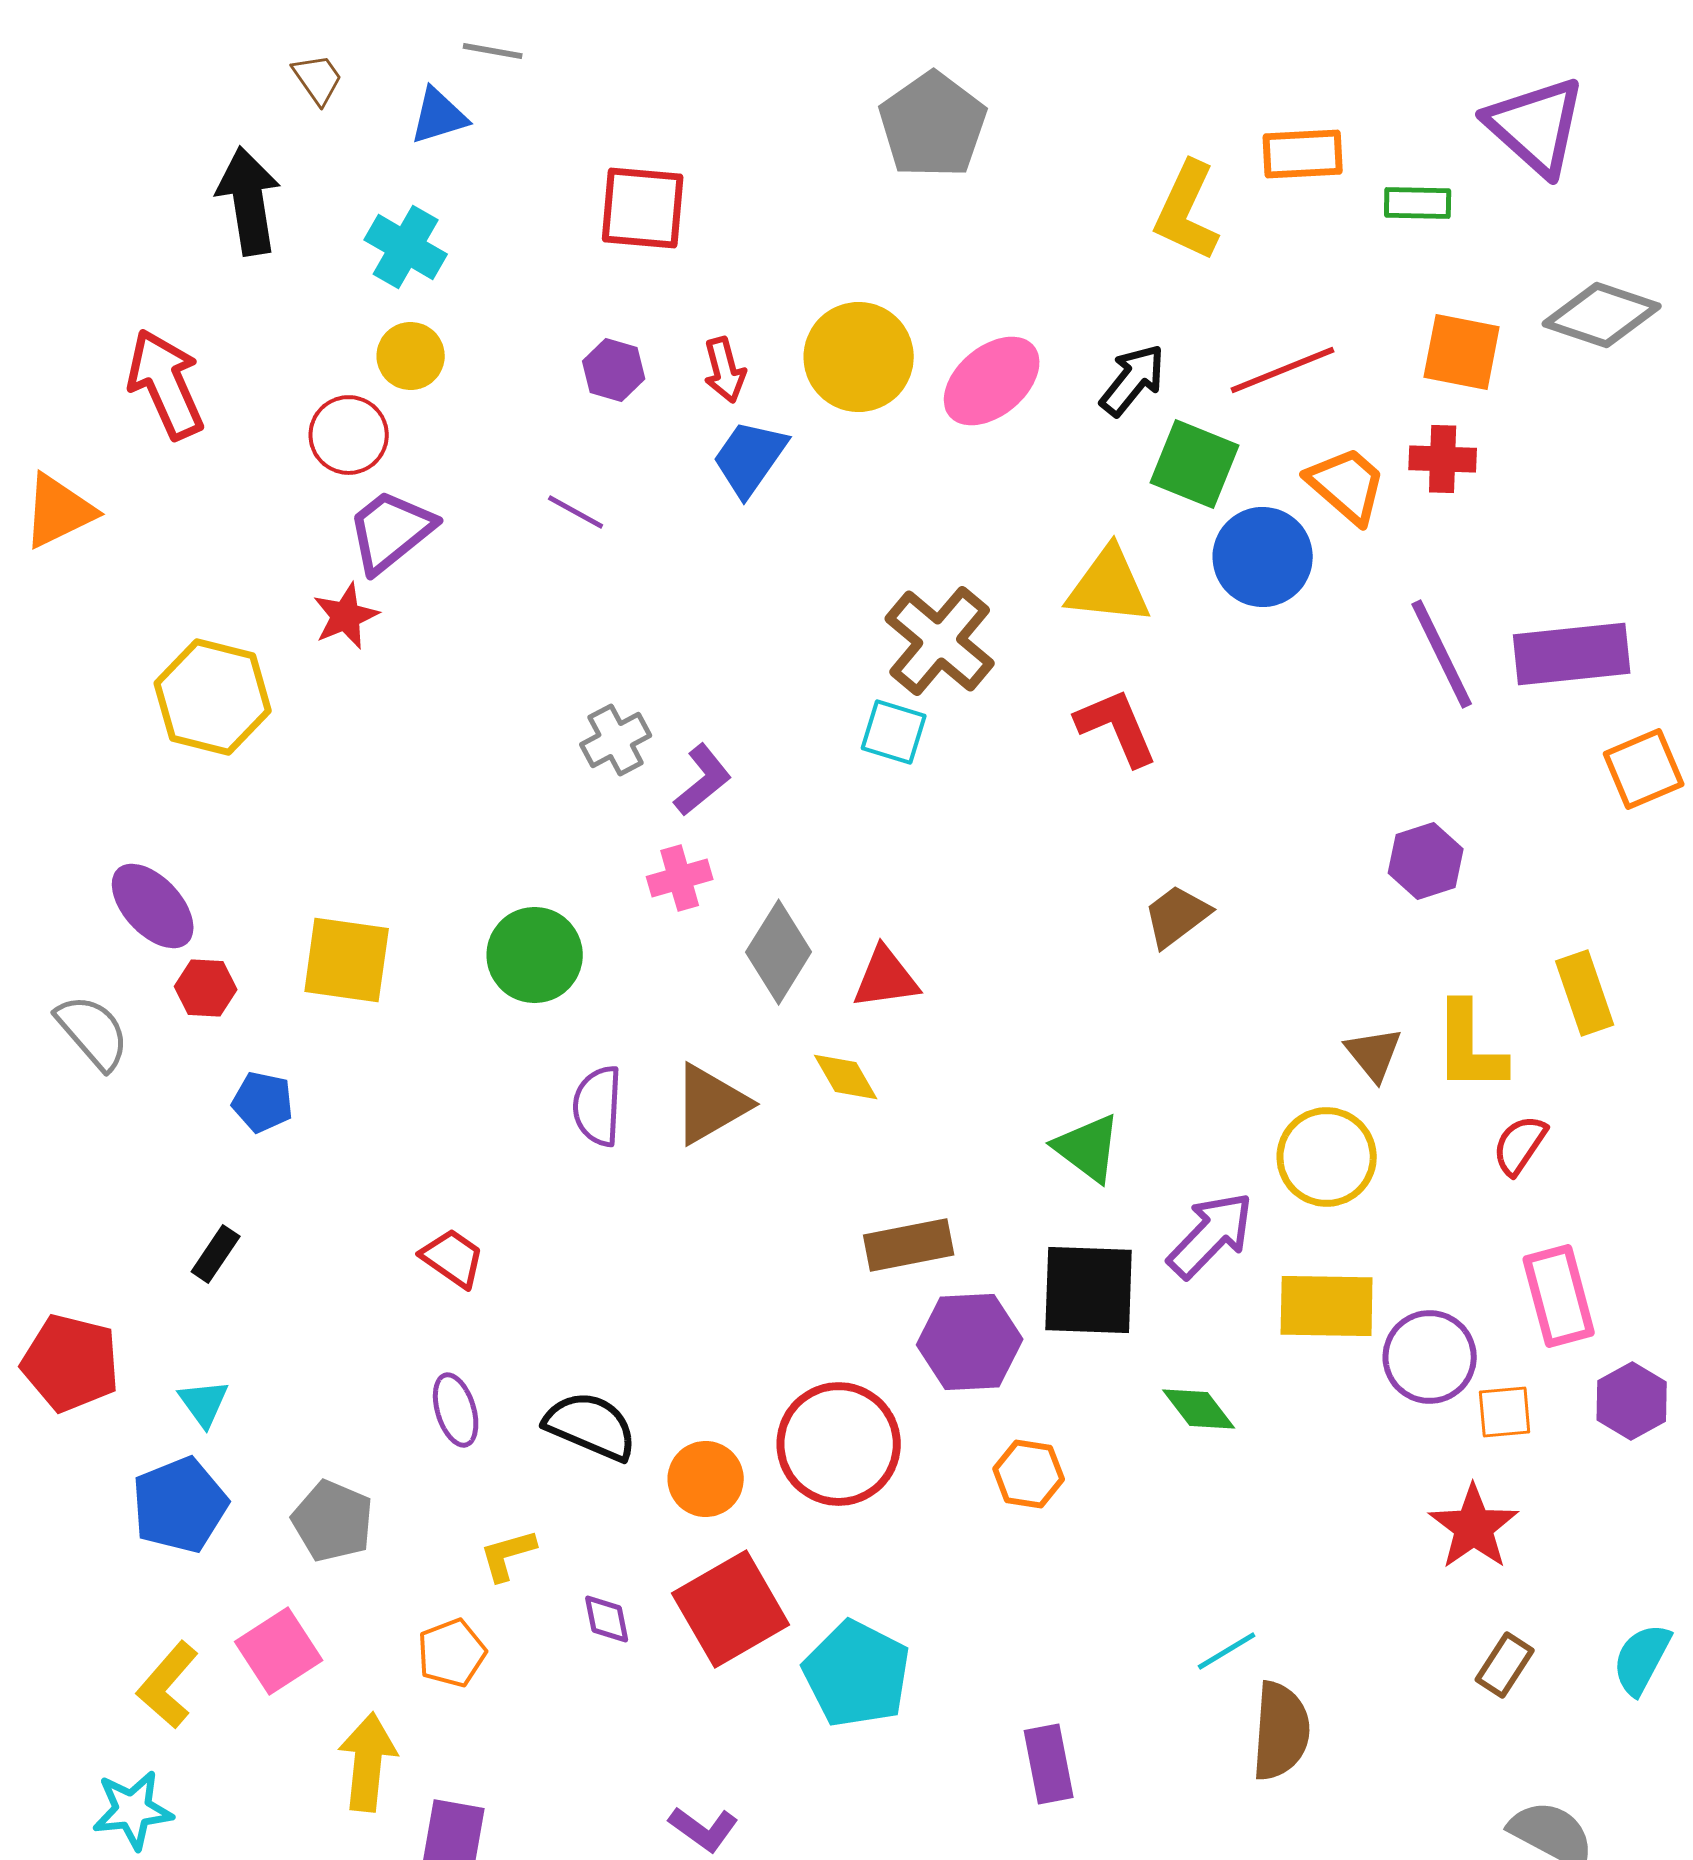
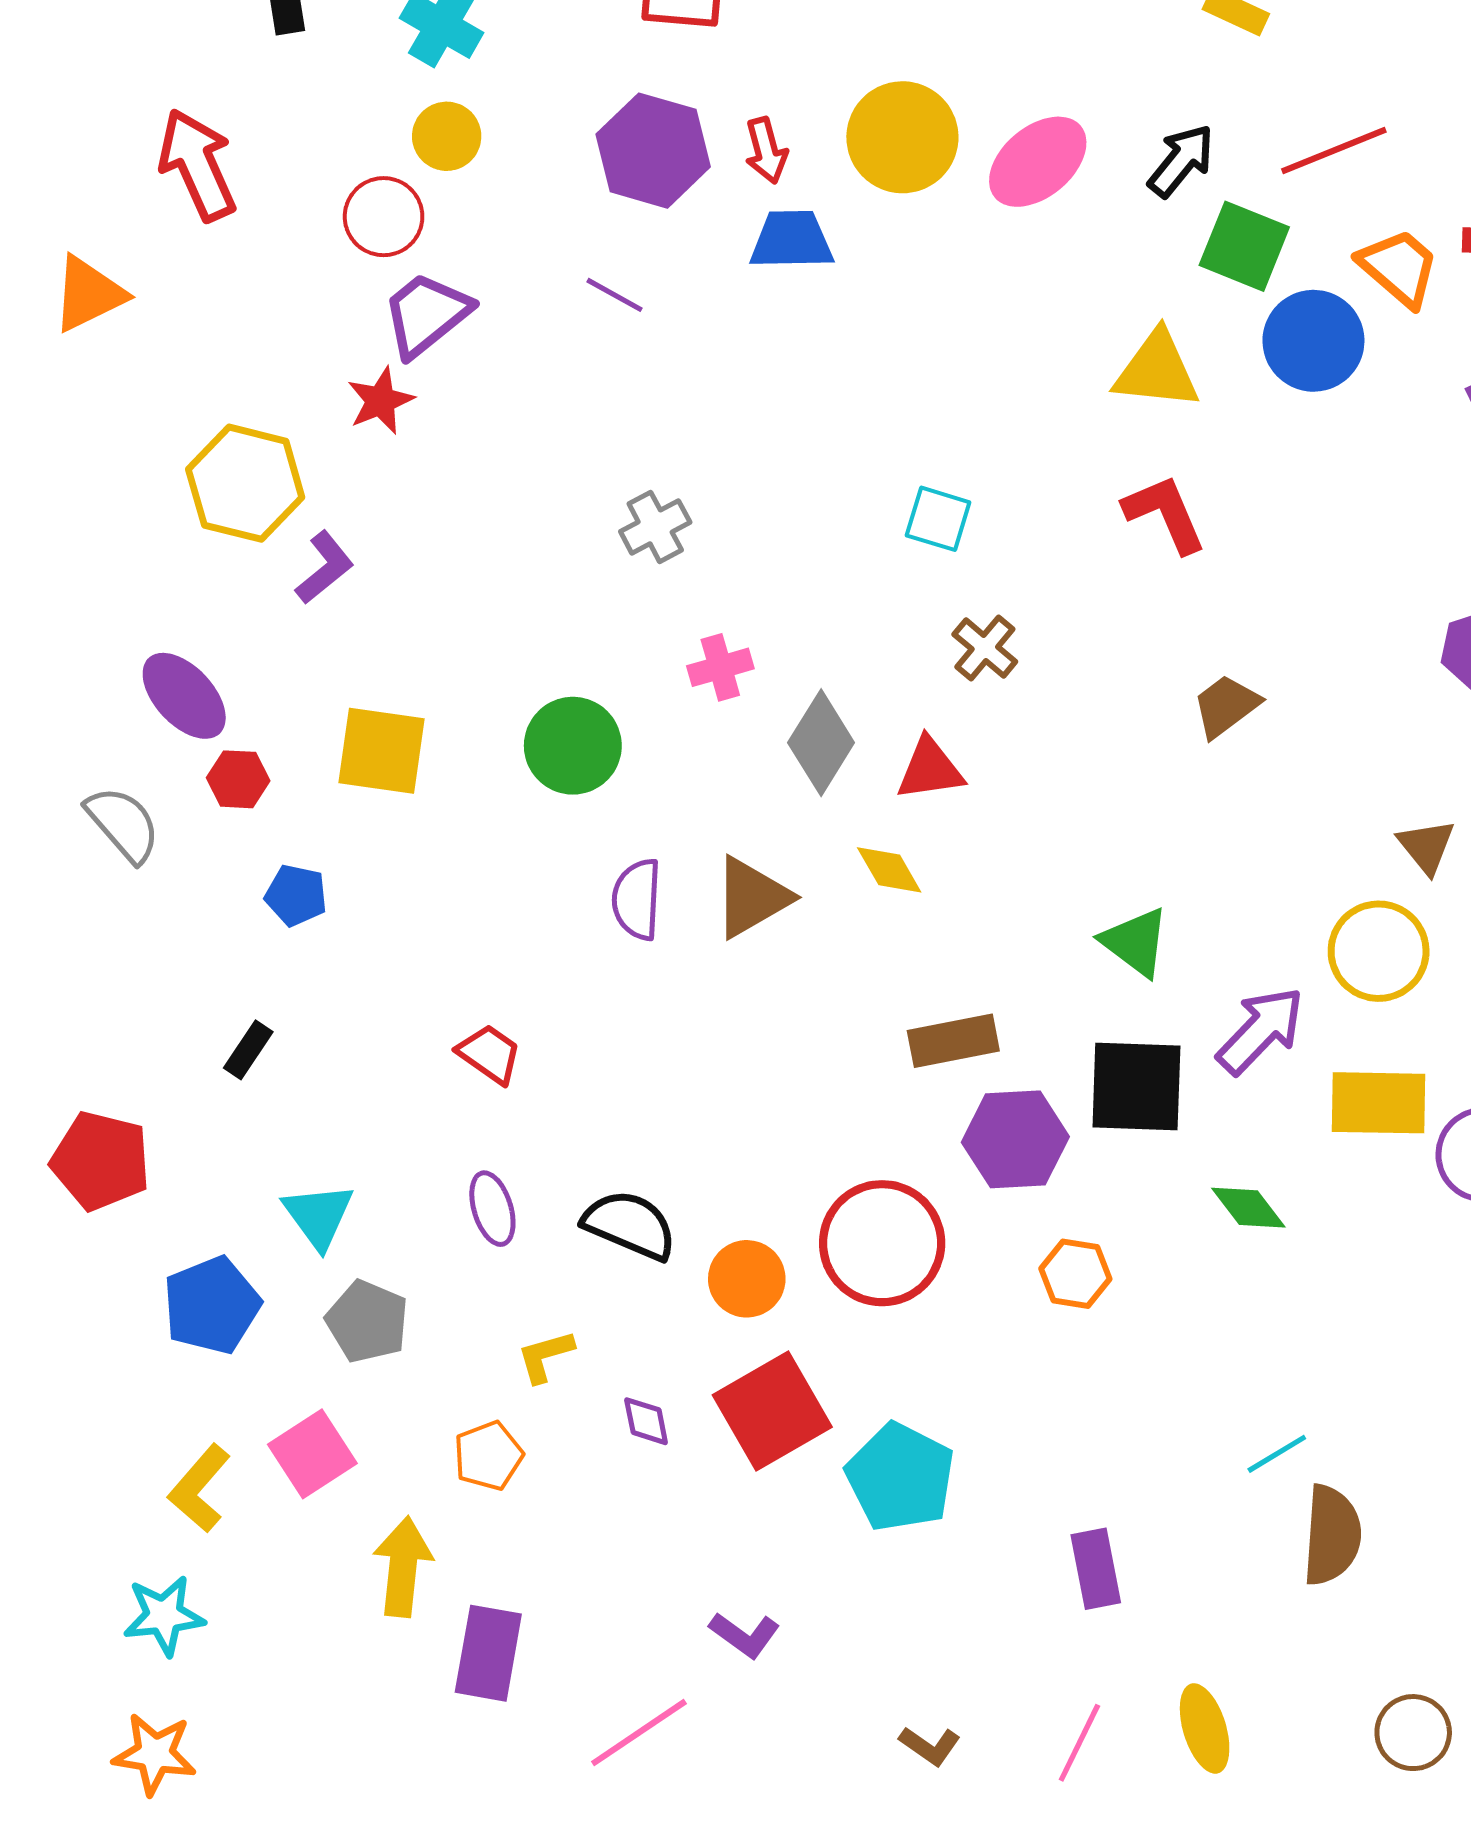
purple hexagon: (614, 370) -> (653, 151), size x1.8
blue trapezoid: (750, 458) -> (792, 240), turned 54
brown cross: (940, 641) -> (985, 648), moved, size x0.6
purple L-shape: (703, 780) -> (325, 568), moved
cyan triangle: (204, 1403) -> (318, 1216), moved, size x1.4

